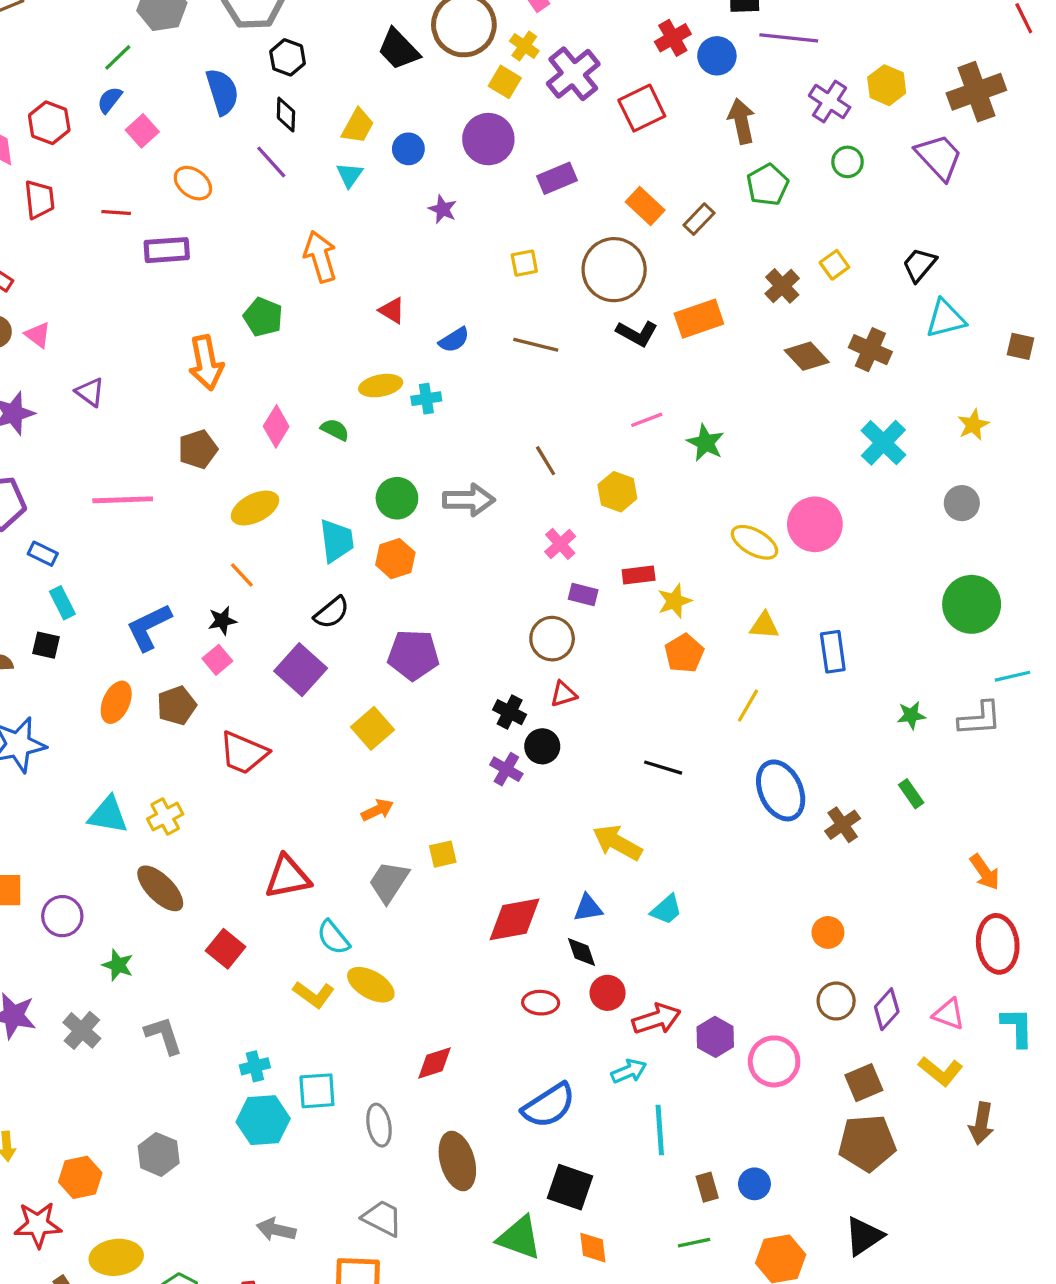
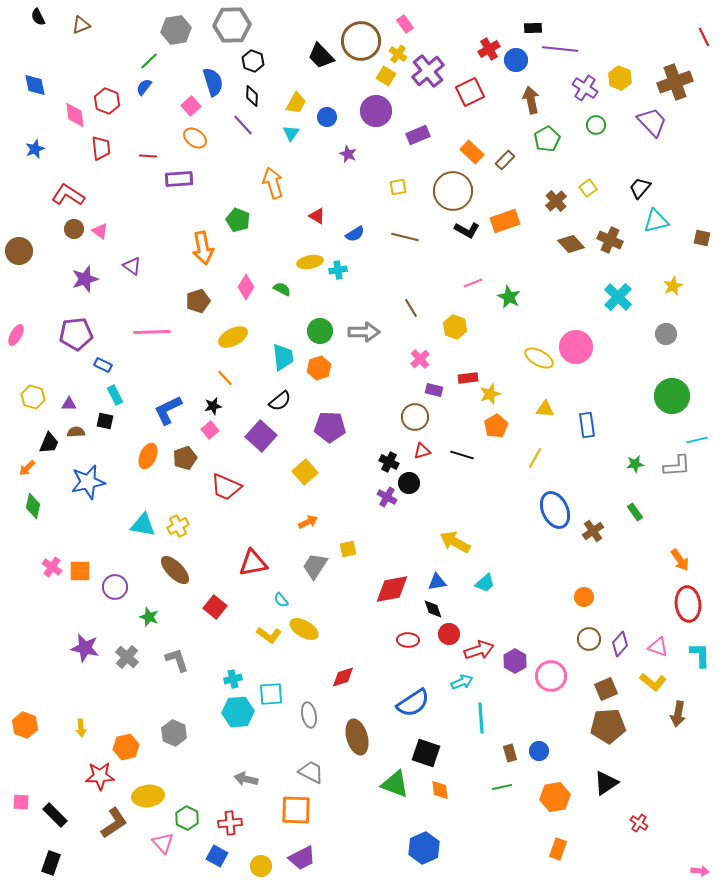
pink square: (142, 131) -> (191, 106), moved
black line: (663, 768) -> (462, 455), moved
cyan semicircle: (333, 937) -> (281, 600), size x0.7

